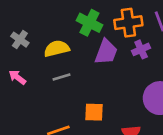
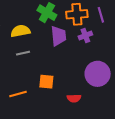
purple trapezoid: (106, 52) -> (58, 36), turned -30

